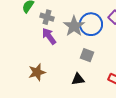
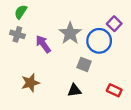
gray cross: (47, 17) -> (17, 34), moved
blue circle: (91, 24) -> (99, 41), moved

